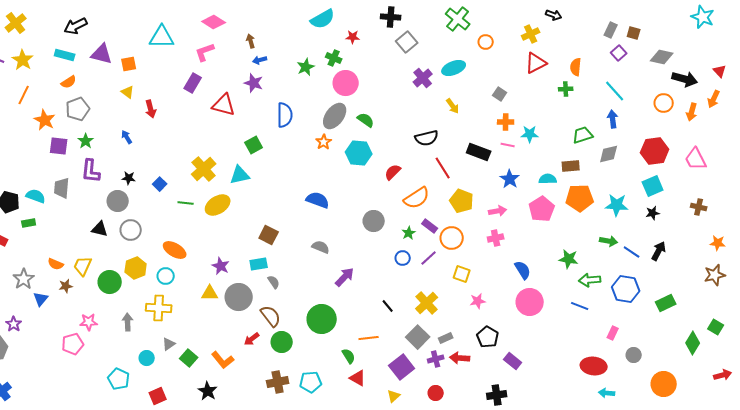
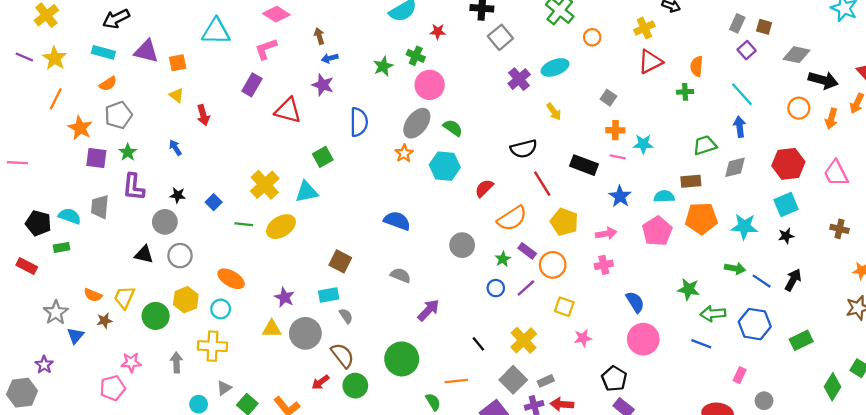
black pentagon: (488, 337) -> (614, 379), moved

